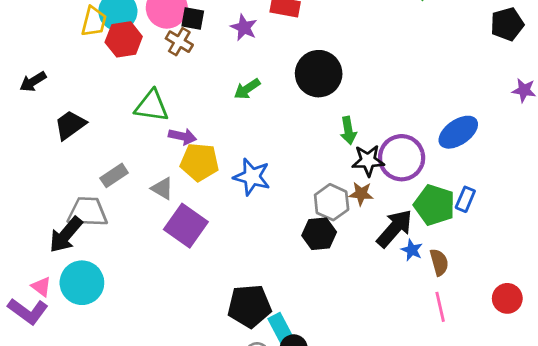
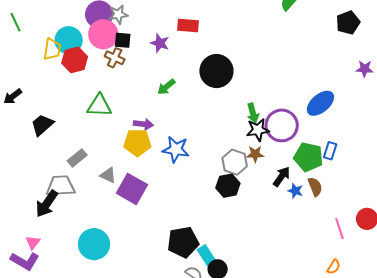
green arrow: (348, 131) -> (253, 113), moved
purple arrow: (182, 136) -> (143, 124), moved
gray triangle: (162, 188) -> (108, 175), moved
black arrow: (395, 228) -> (281, 177), size x0.7
brown semicircle: (439, 262) -> (315, 187), moved
cyan circle: (82, 283) -> (94, 244), moved
pink triangle: (41, 287) -> (33, 243), turned 35
pink line: (440, 307) -> (339, 228), moved

